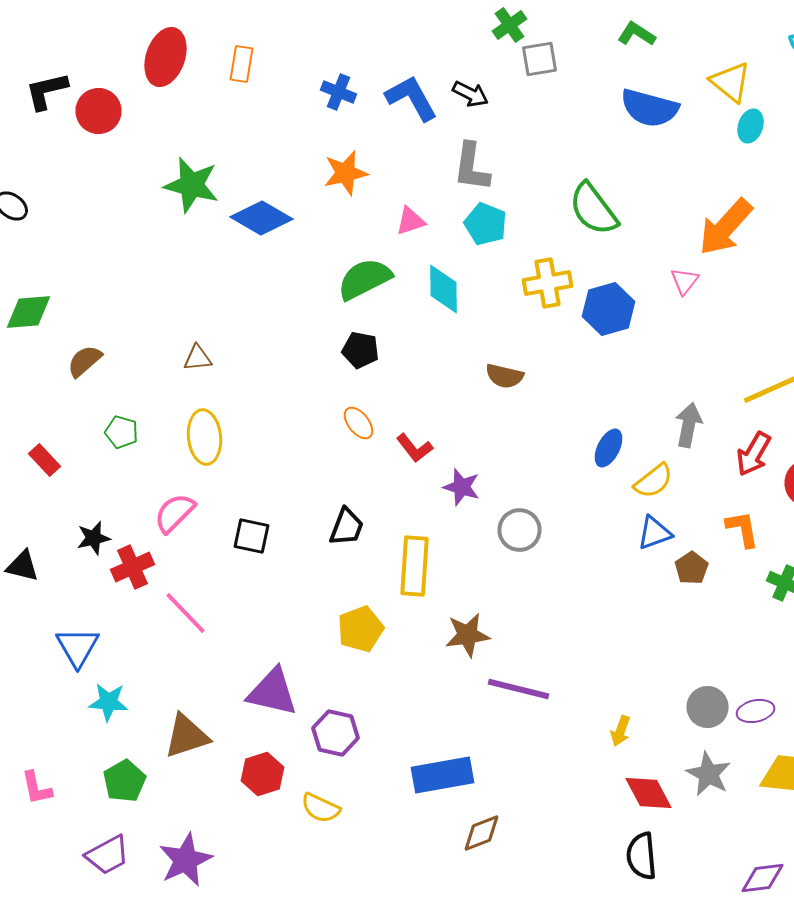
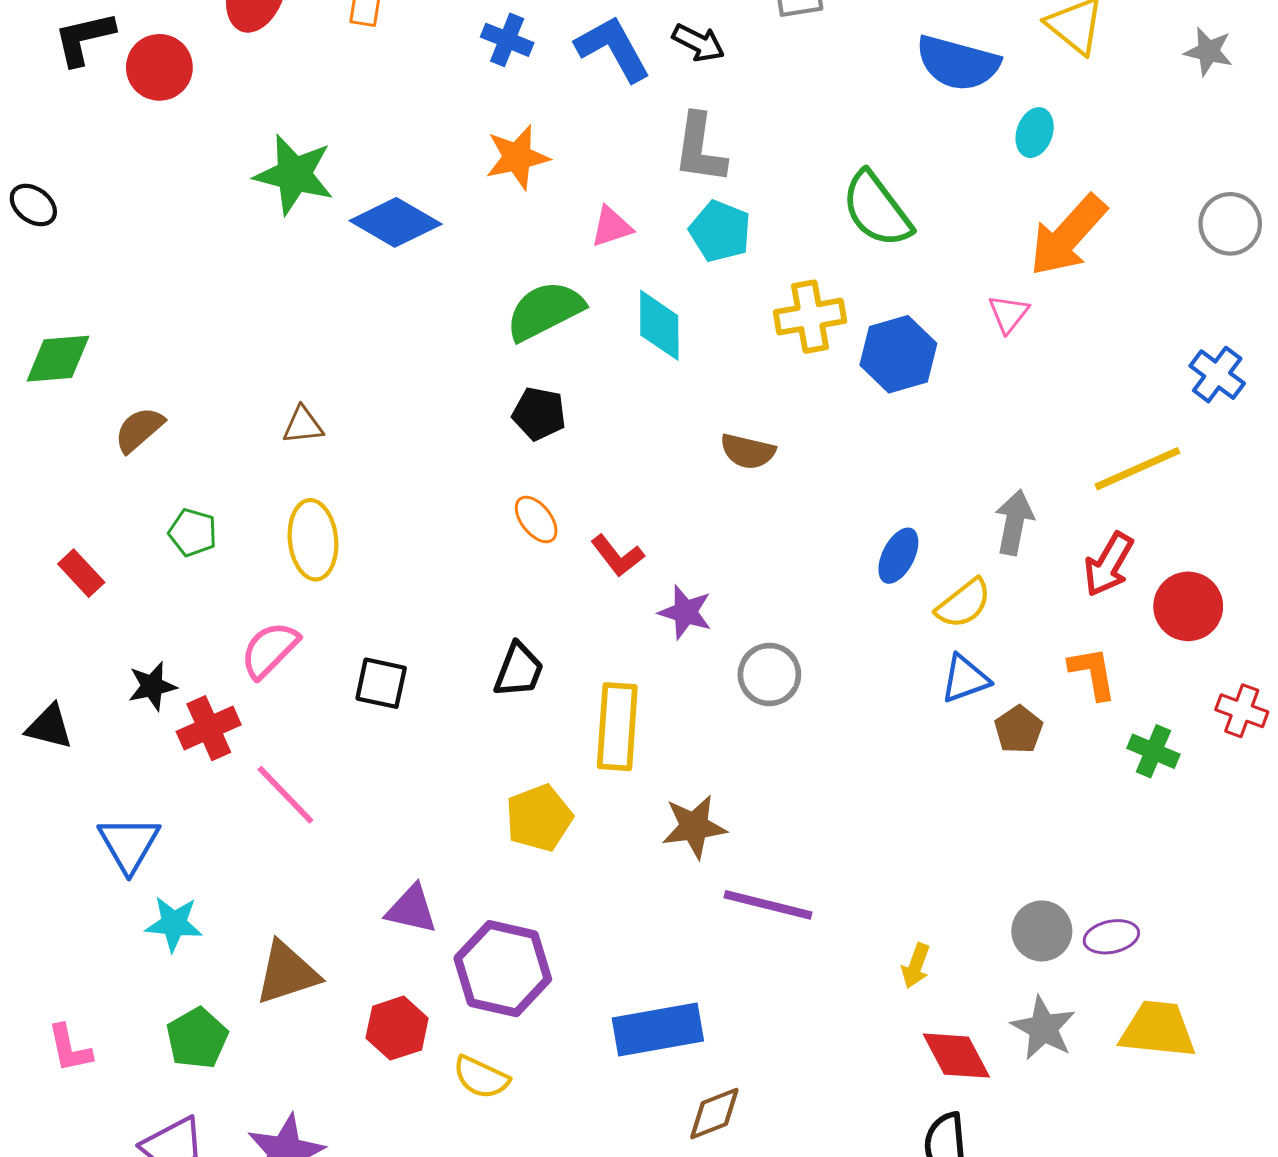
cyan ellipse: (750, 126) -> (1035, 133), moved
purple triangle: (272, 692) -> (412, 909), size x0.7
purple hexagon: (336, 733) -> (503, 969), size x1.4

